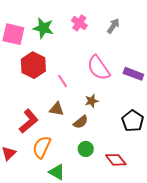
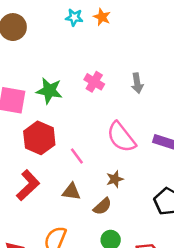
gray arrow: (113, 26) -> (137, 83), turned 140
red L-shape: (29, 121) -> (28, 185), moved

